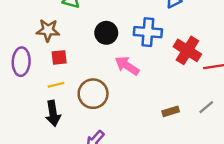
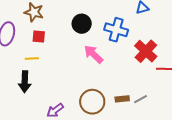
brown circle: (93, 94) -> (92, 102), moved
gray line: (206, 107) -> (140, 99), moved

